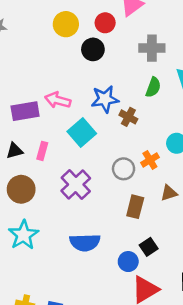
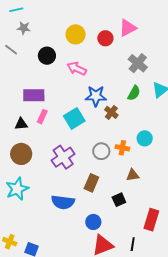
gray cross: (152, 48) -> (138, 63), turned 30
black circle: (93, 49) -> (47, 56), moved
pink arrow: (58, 100) -> (77, 68), moved
pink rectangle: (42, 151) -> (42, 117), moved
orange cross: (150, 160) -> (122, 148), turned 32
brown rectangle: (135, 207) -> (91, 183), moved
black square: (149, 247) -> (119, 200), moved

